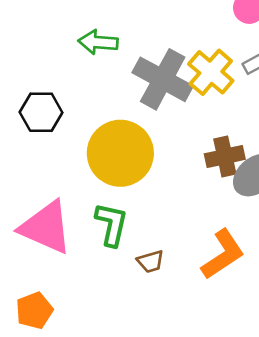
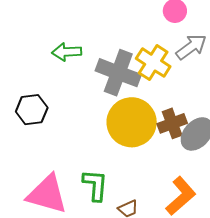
yellow circle: (120, 153) -> (132, 122), moved

